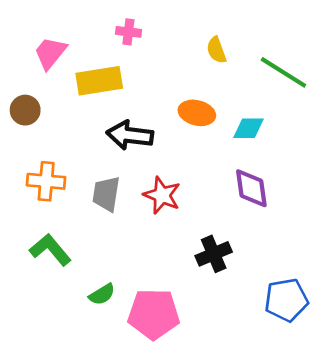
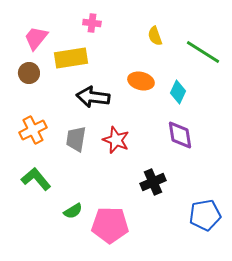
brown circle: (25, 110) -> (29, 73), moved
cyan diamond: (249, 128) -> (178, 92), turned -65
orange cross: (46, 181) -> (33, 130), turned -32

